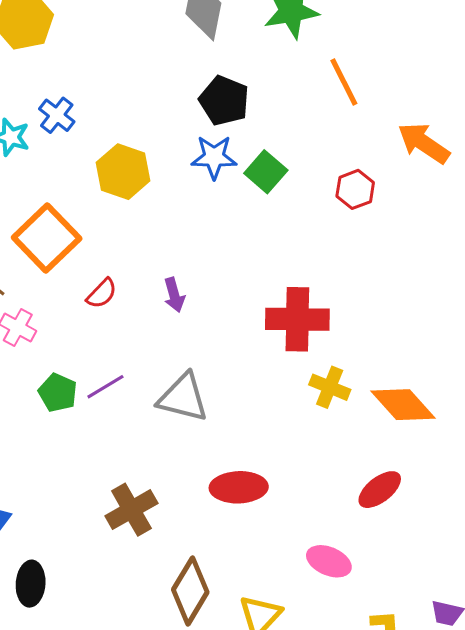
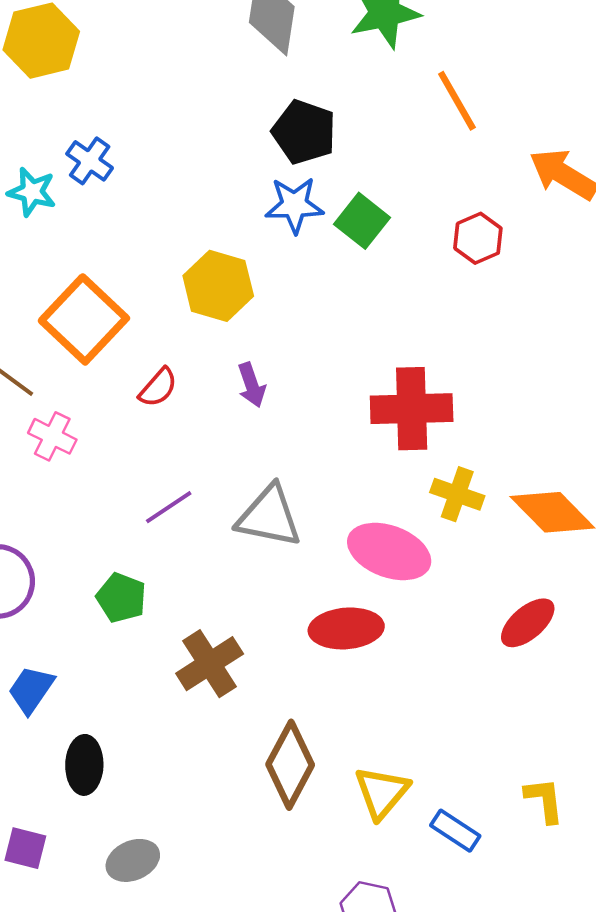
yellow hexagon: (123, 172) -> (218, 286), moved
green pentagon: (58, 393) -> (121, 598), moved
pink ellipse: (329, 561) -> (389, 552), moved, size x1.4

